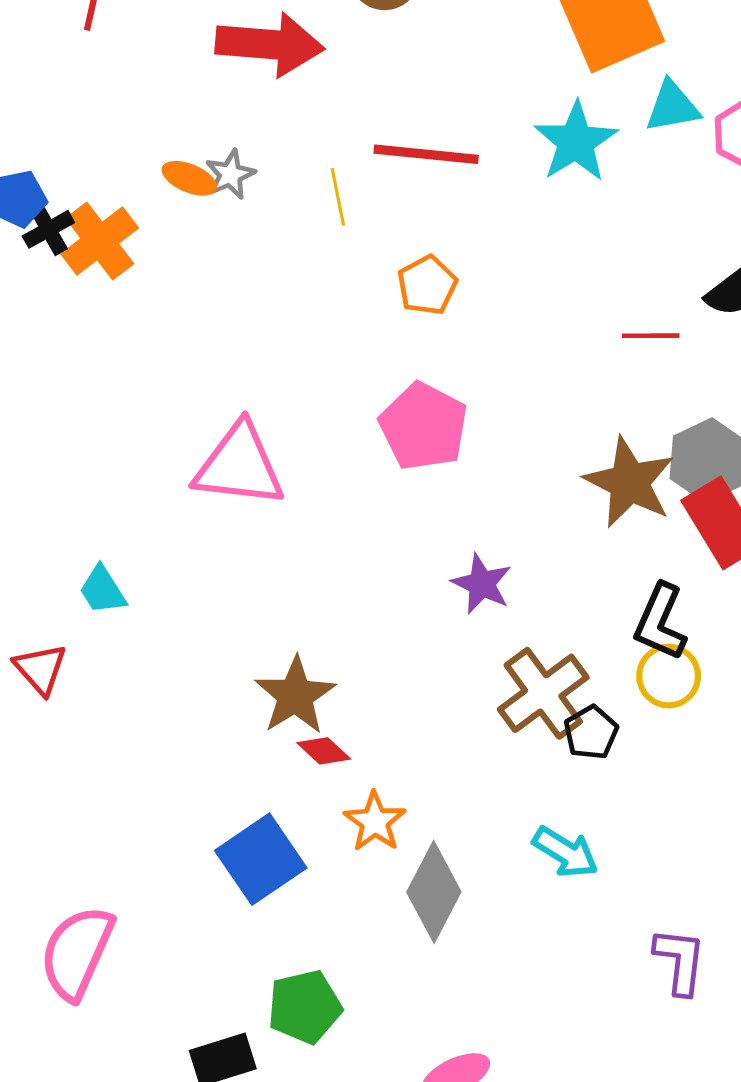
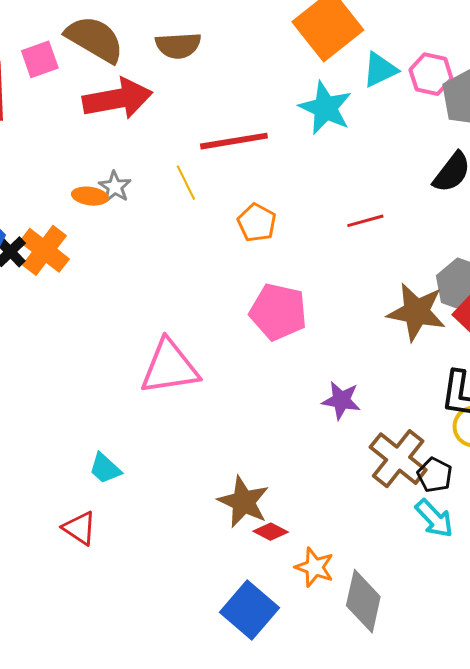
red line: (651, 336) -> (365, 221), moved
cyan arrow: (565, 852) -> (434, 518), moved, turned 30

